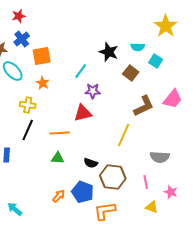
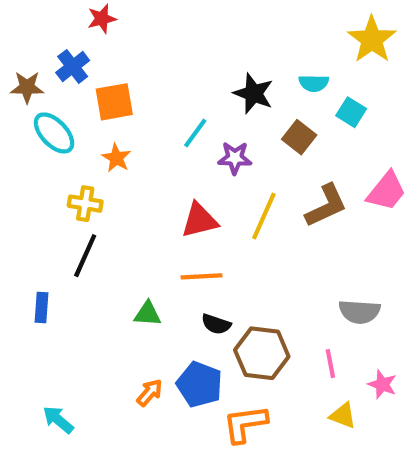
red star: (19, 16) -> (102, 19), moved
purple star: (93, 91) -> (235, 158), moved
orange line: (60, 133) -> (202, 276), moved
yellow line: (124, 135) -> (264, 216), moved

